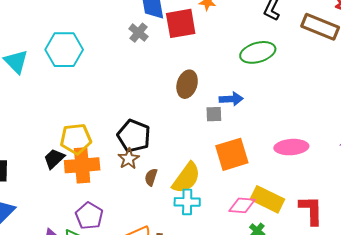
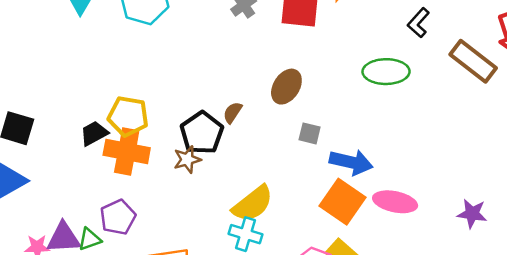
blue arrow: (231, 99) -> (351, 162), moved, size x1.4
orange square: (232, 154) -> (342, 202), moved, turned 36
brown semicircle: (151, 177) -> (233, 113), moved

